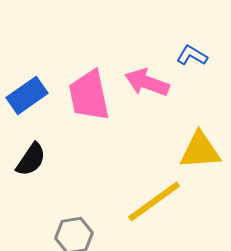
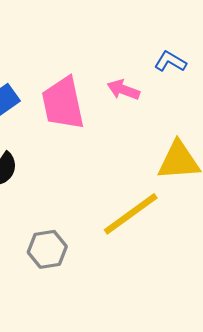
pink arrow: (147, 82) -> (123, 90), size x0.7

